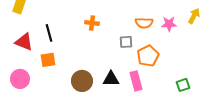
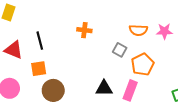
gray square: (126, 42) -> (120, 50), turned 32
brown circle: (82, 81) -> (53, 90), moved
pink rectangle: (136, 81) -> (130, 90), turned 36

